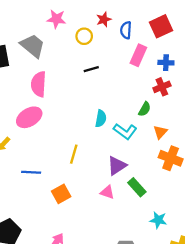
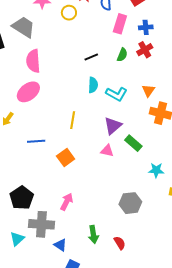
black line: (91, 69) -> (91, 57), moved
green semicircle: (145, 109) -> (122, 55), moved

